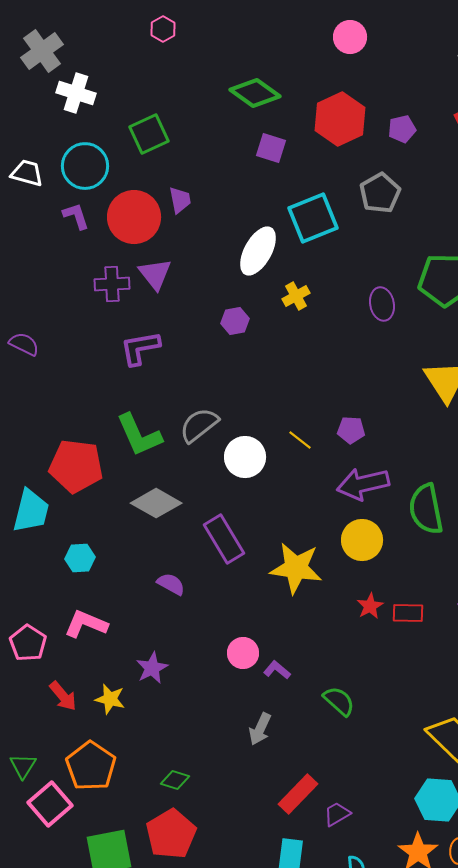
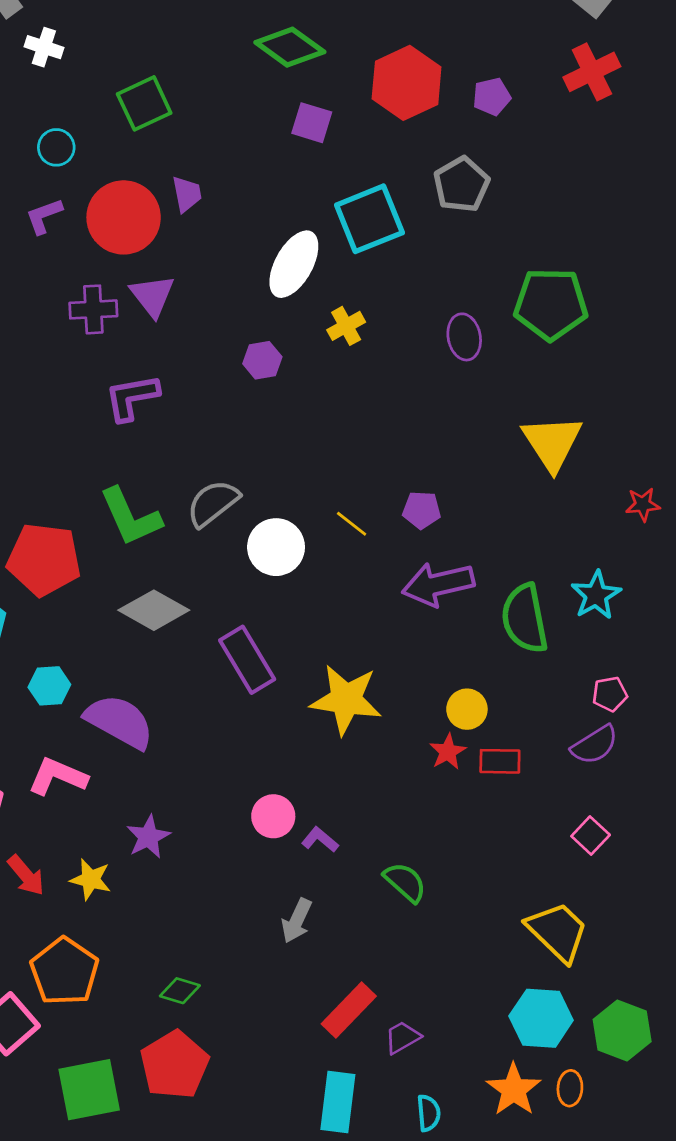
white cross: (76, 93) -> (44, 47), size x0.7
cyan circle: (85, 166) -> (56, 147), size x0.6
purple L-shape: (76, 216) -> (44, 216), turned -92
yellow circle: (362, 540) -> (467, 709), moved, size x0.7
purple semicircle: (171, 584) -> (119, 722), moved, size x1.8

